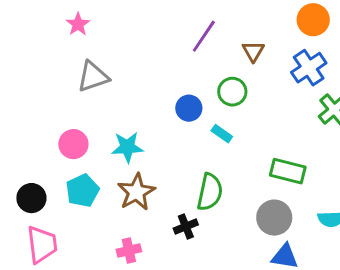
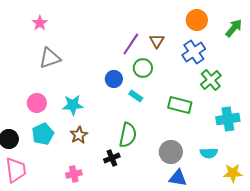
purple line: (204, 36) -> (131, 44), moved
green rectangle: (288, 171) -> (180, 105), moved
brown star: (136, 192) -> (79, 135), size x0.7

